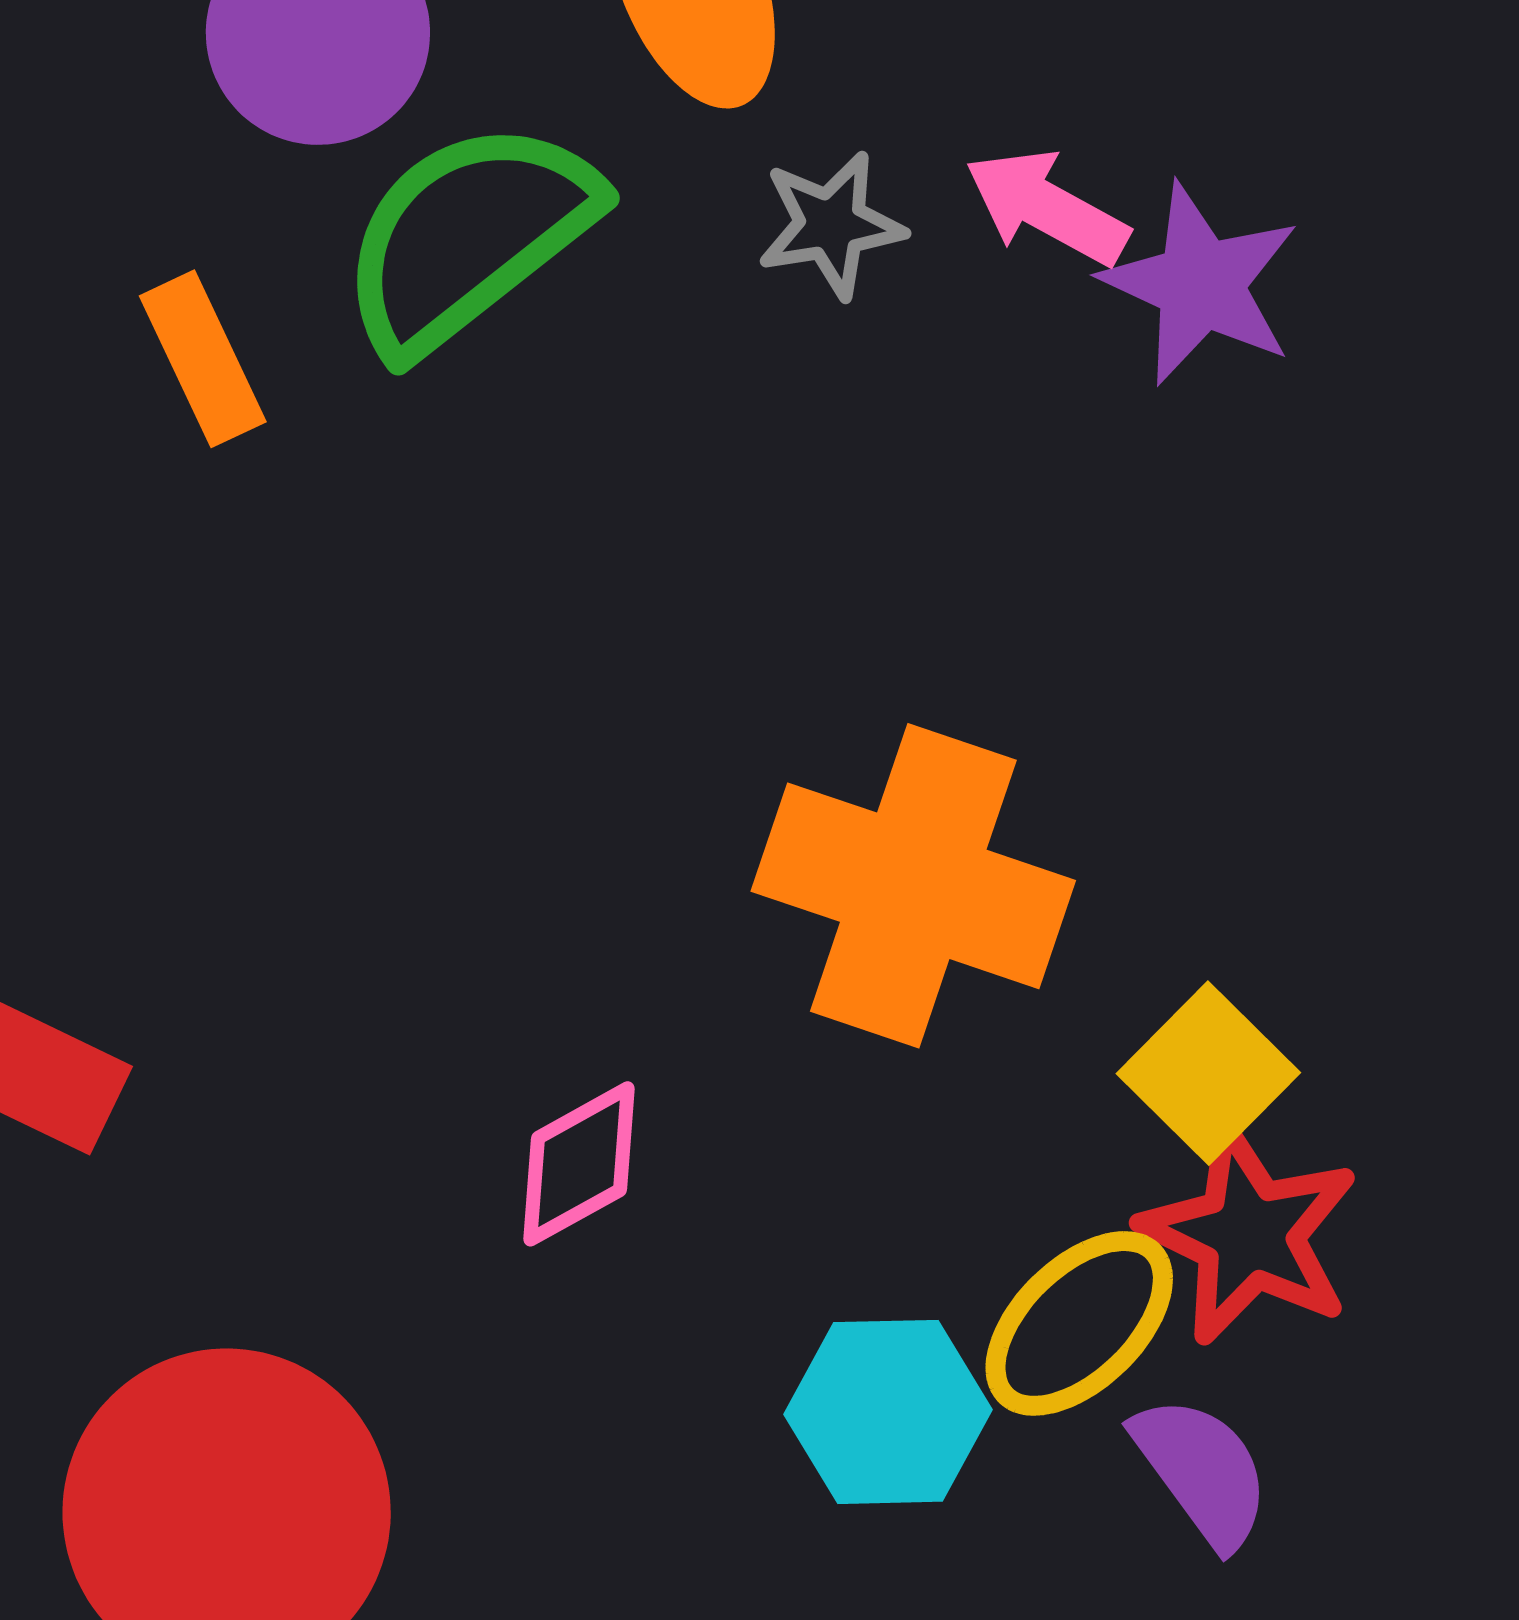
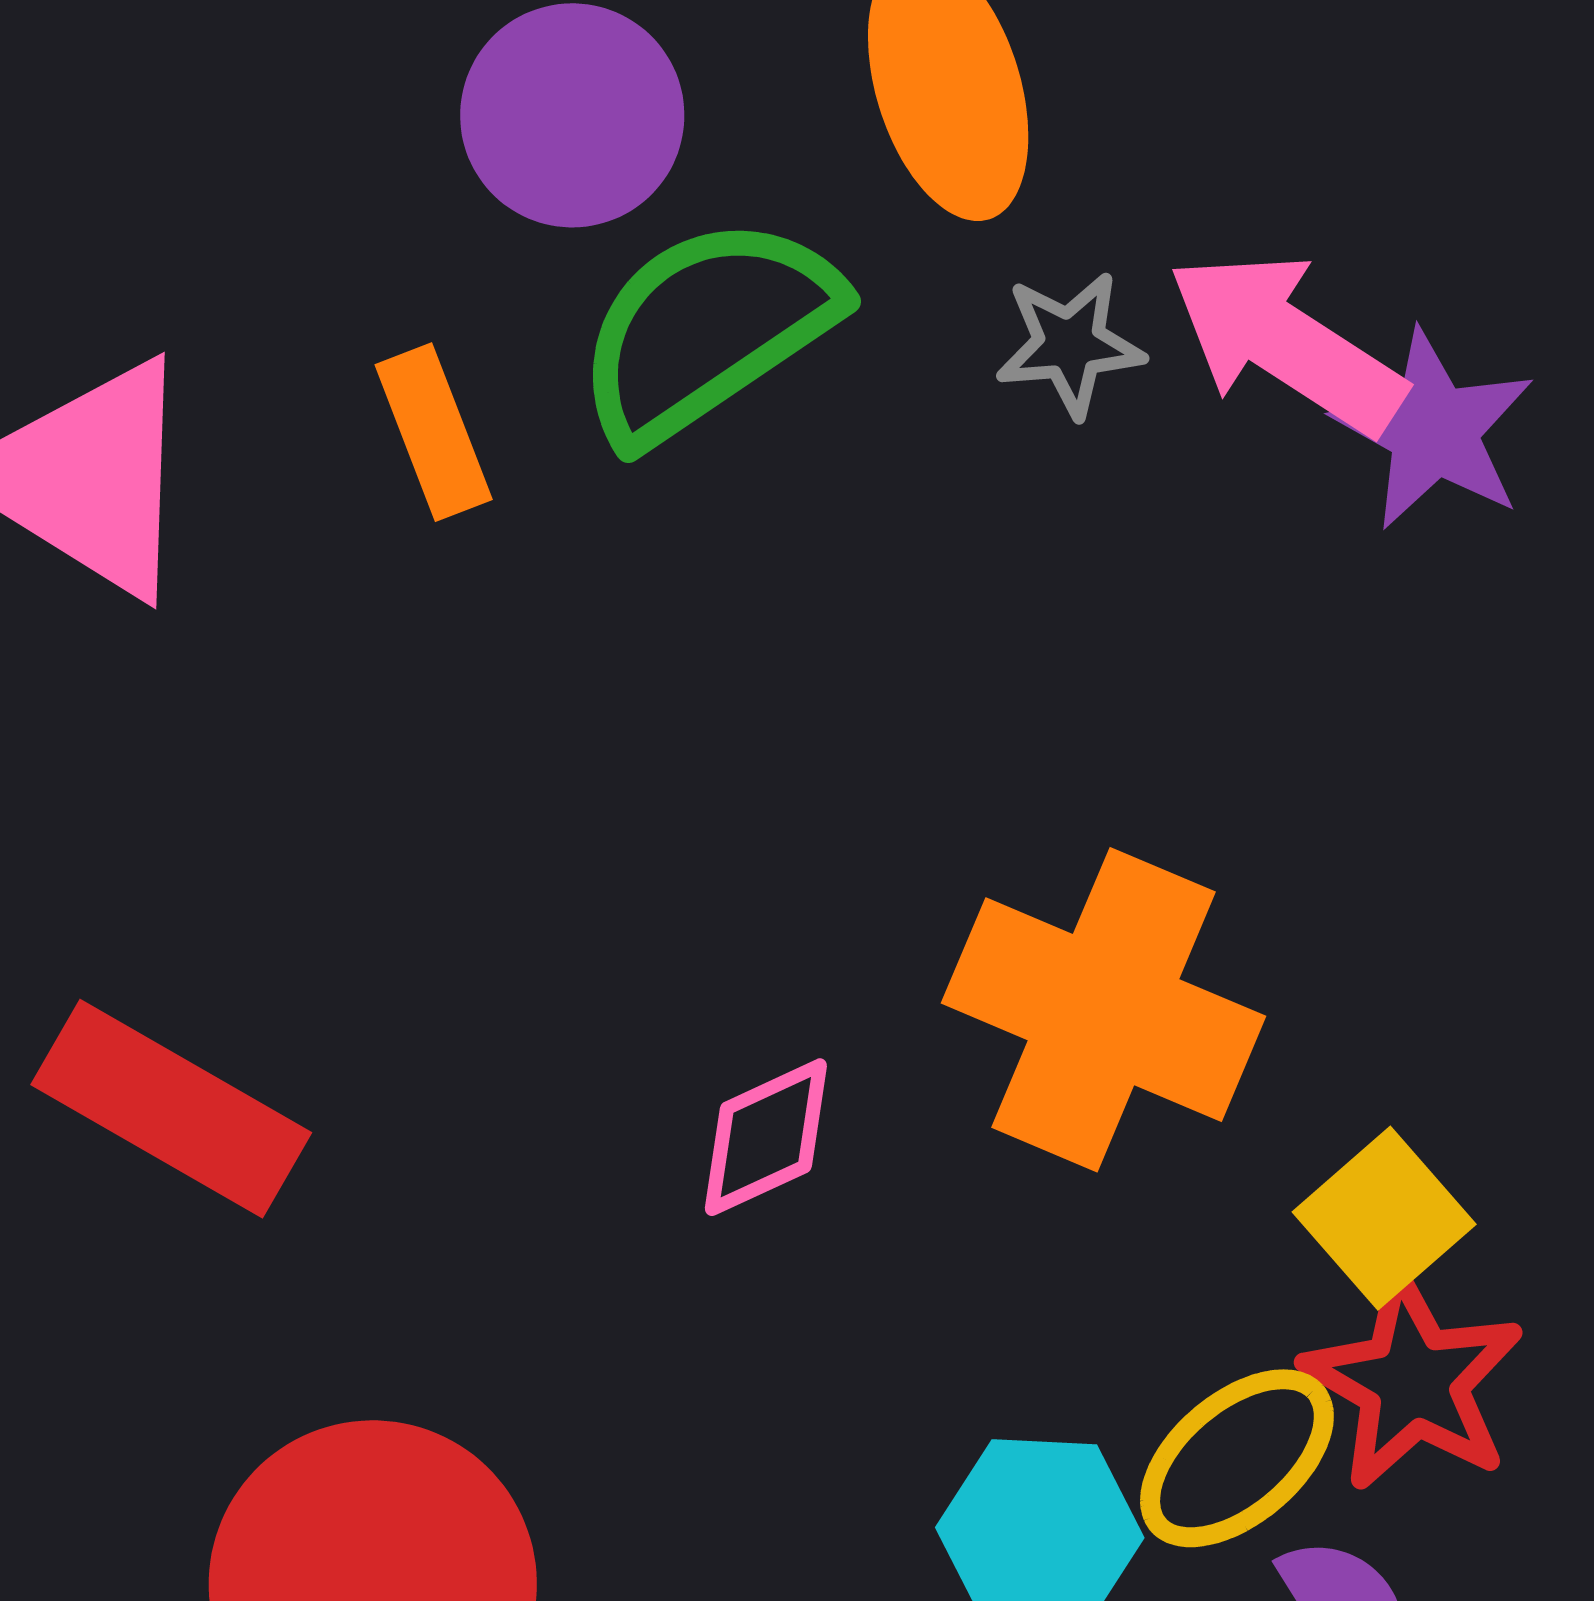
pink arrow: (1047, 207) -> (1286, 343), size x1.5
pink diamond: (579, 1164) -> (766, 1137), moved

